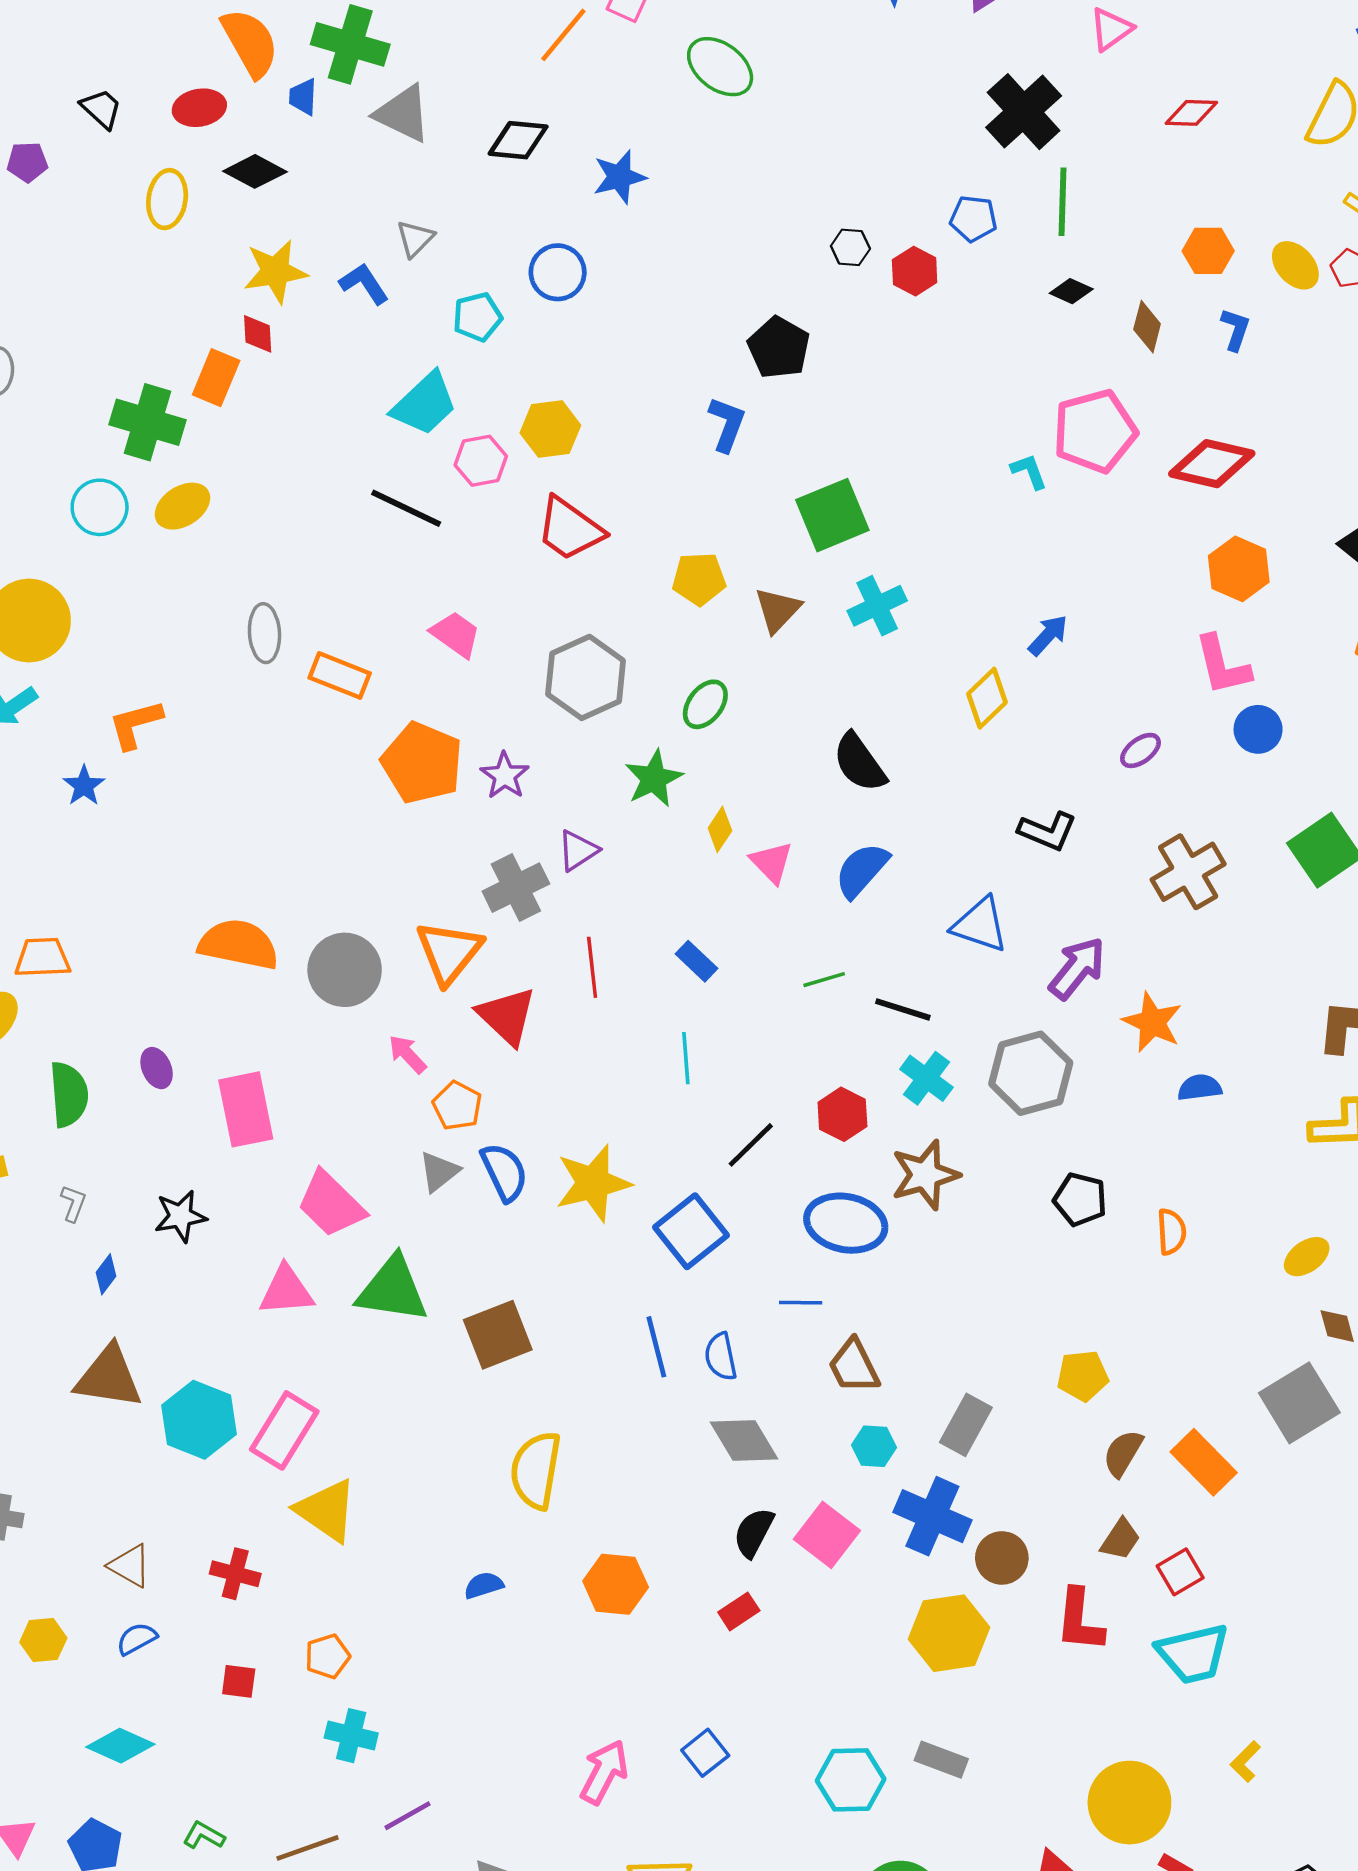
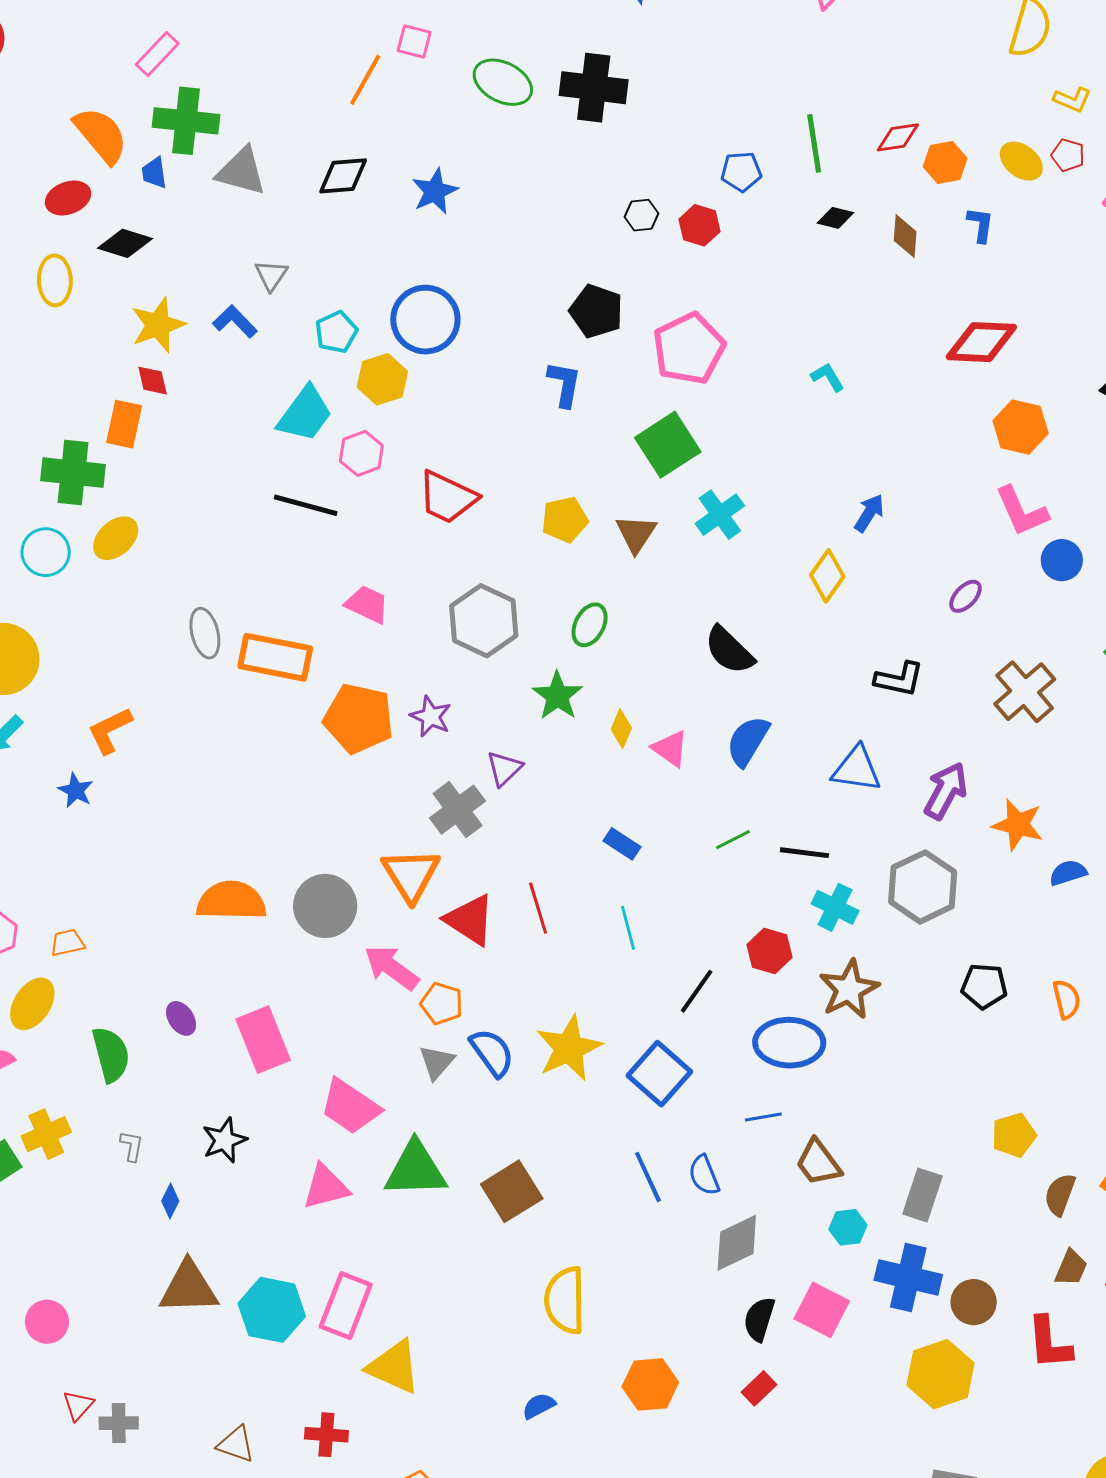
black cross: (1024, 112) -> (594, 88), moved, turned -30
red diamond: (1191, 113) -> (898, 137), moved
blue circle: (558, 272) -> (425, 320), moved, size x1.4
yellow hexagon: (550, 429) -> (382, 379), moved
pink pentagon: (1095, 431) -> (689, 349), moved
orange rectangle: (340, 675) -> (275, 657), size x1.4
orange trapezoid: (43, 958) -> (67, 943), size x0.7
red line: (592, 967) -> (538, 908), moved
pink arrow: (407, 1054) -> (392, 968), size x1.5
gray diamond: (744, 1441) -> (737, 1243), turned -74

